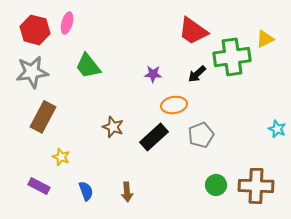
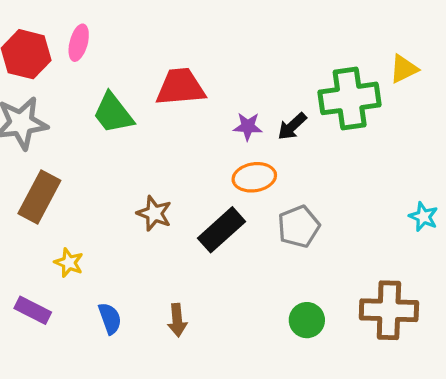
red trapezoid: (193, 31) -> (180, 87), moved, turned 140
purple star: (153, 74) -> (248, 126), moved
green circle: (216, 185) -> (307, 320), moved

